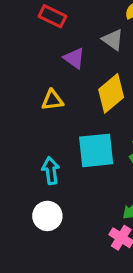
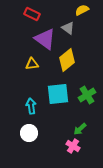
purple triangle: (74, 58) -> (45, 39), size x1.6

